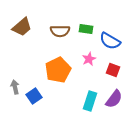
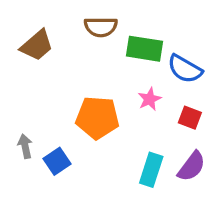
green rectangle: (86, 29) -> (144, 49), size x1.5
brown semicircle: (60, 31) -> (101, 27), moved
orange pentagon: (58, 70) -> (97, 118), turned 30

